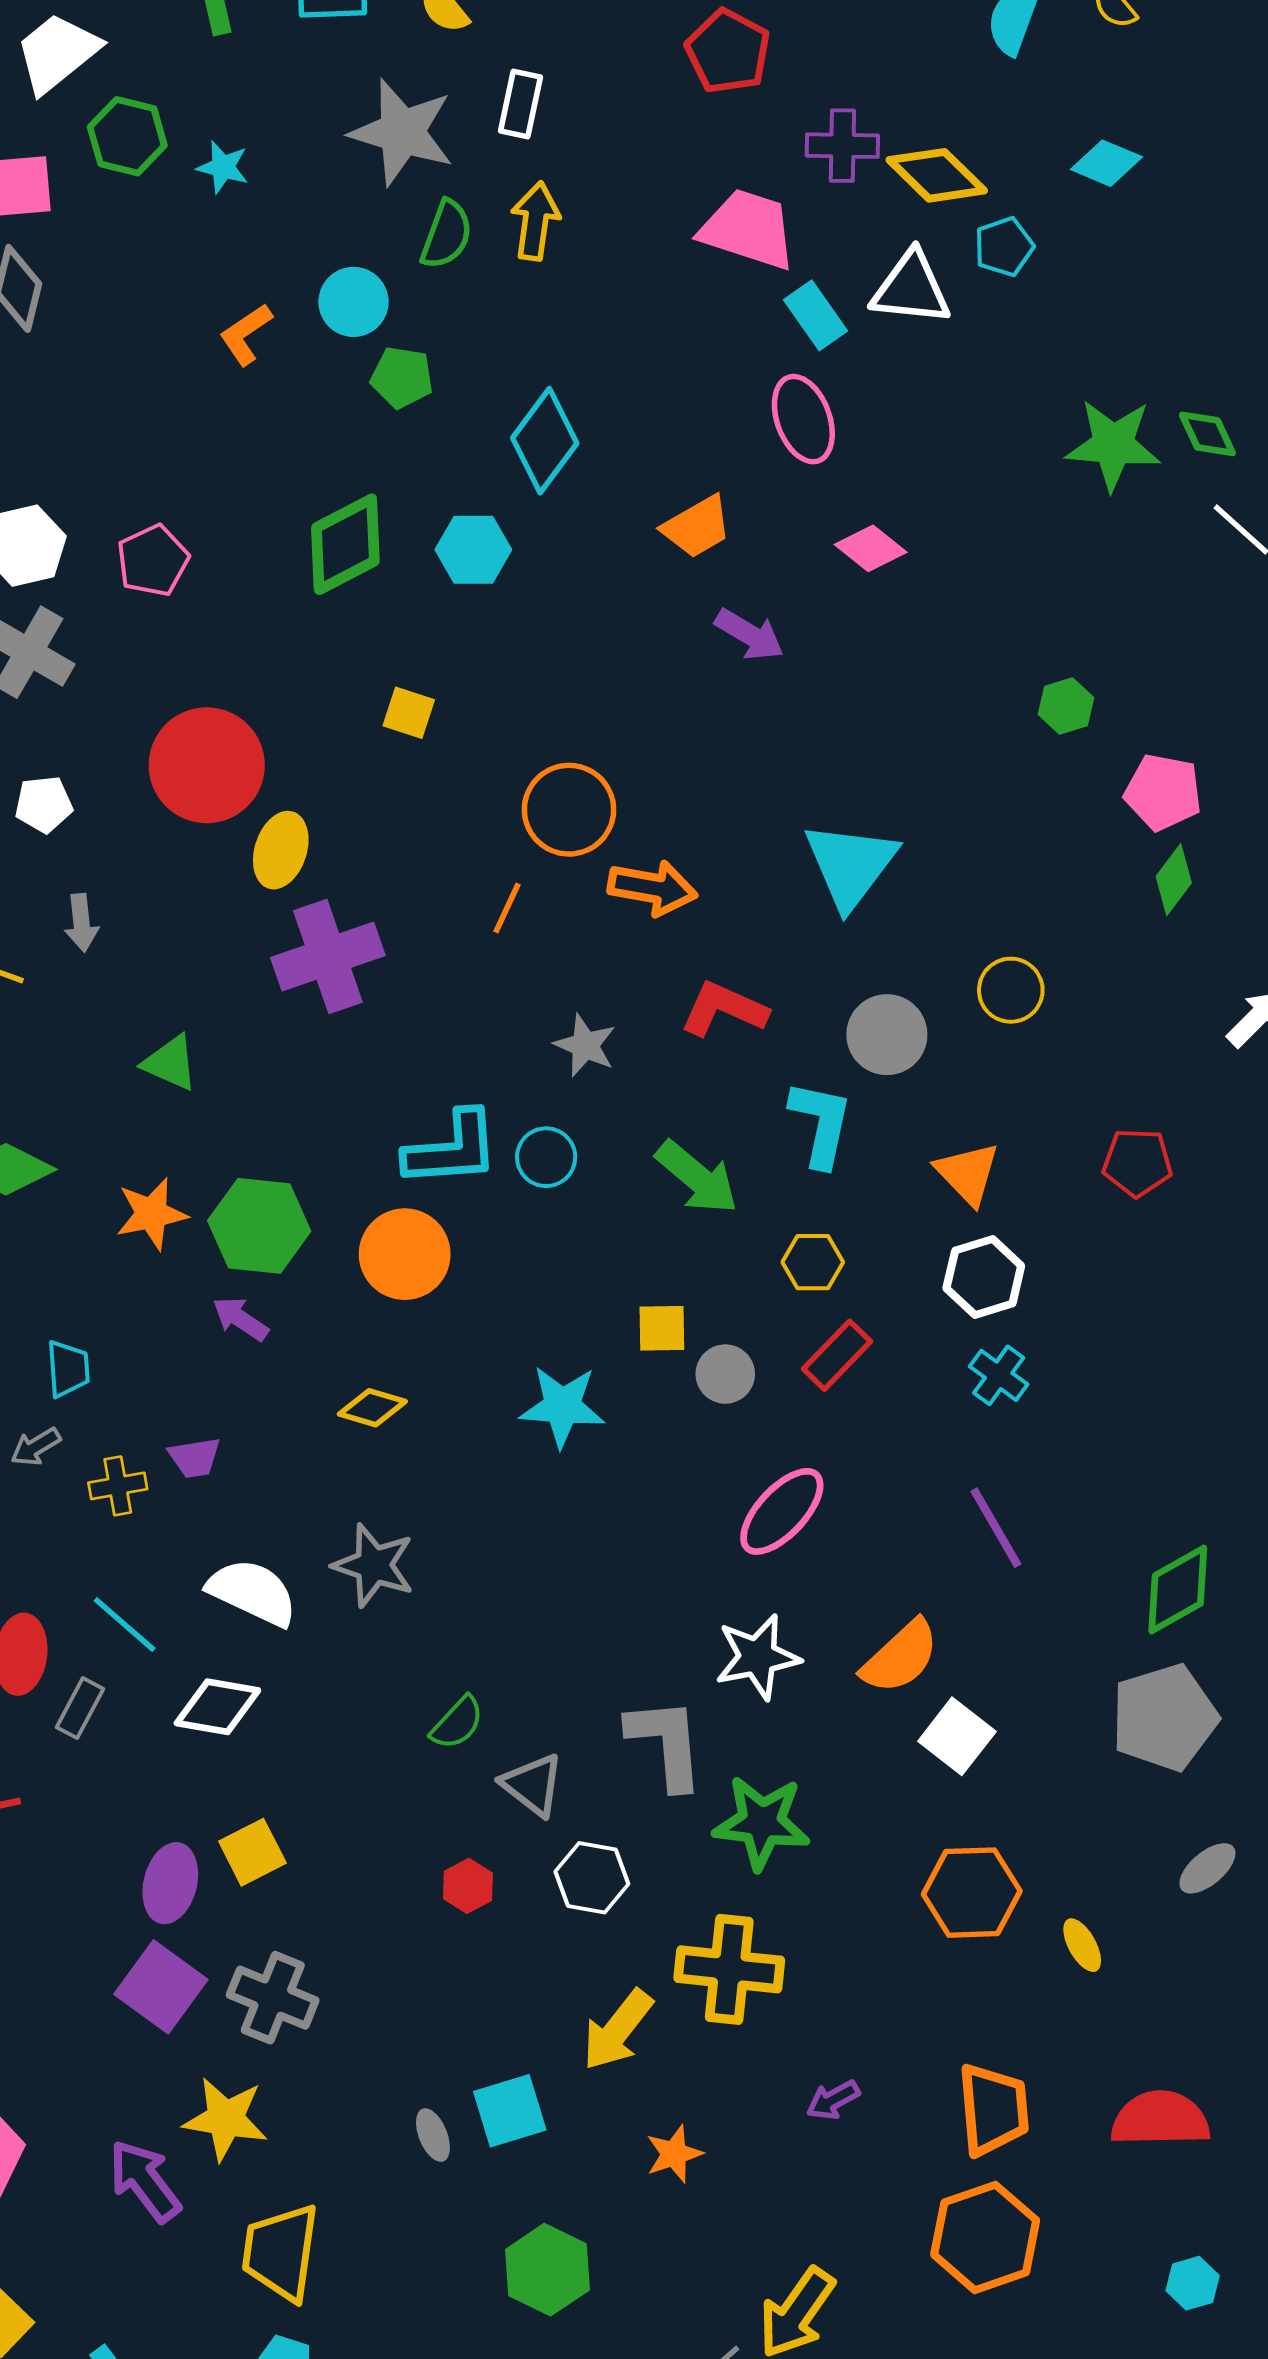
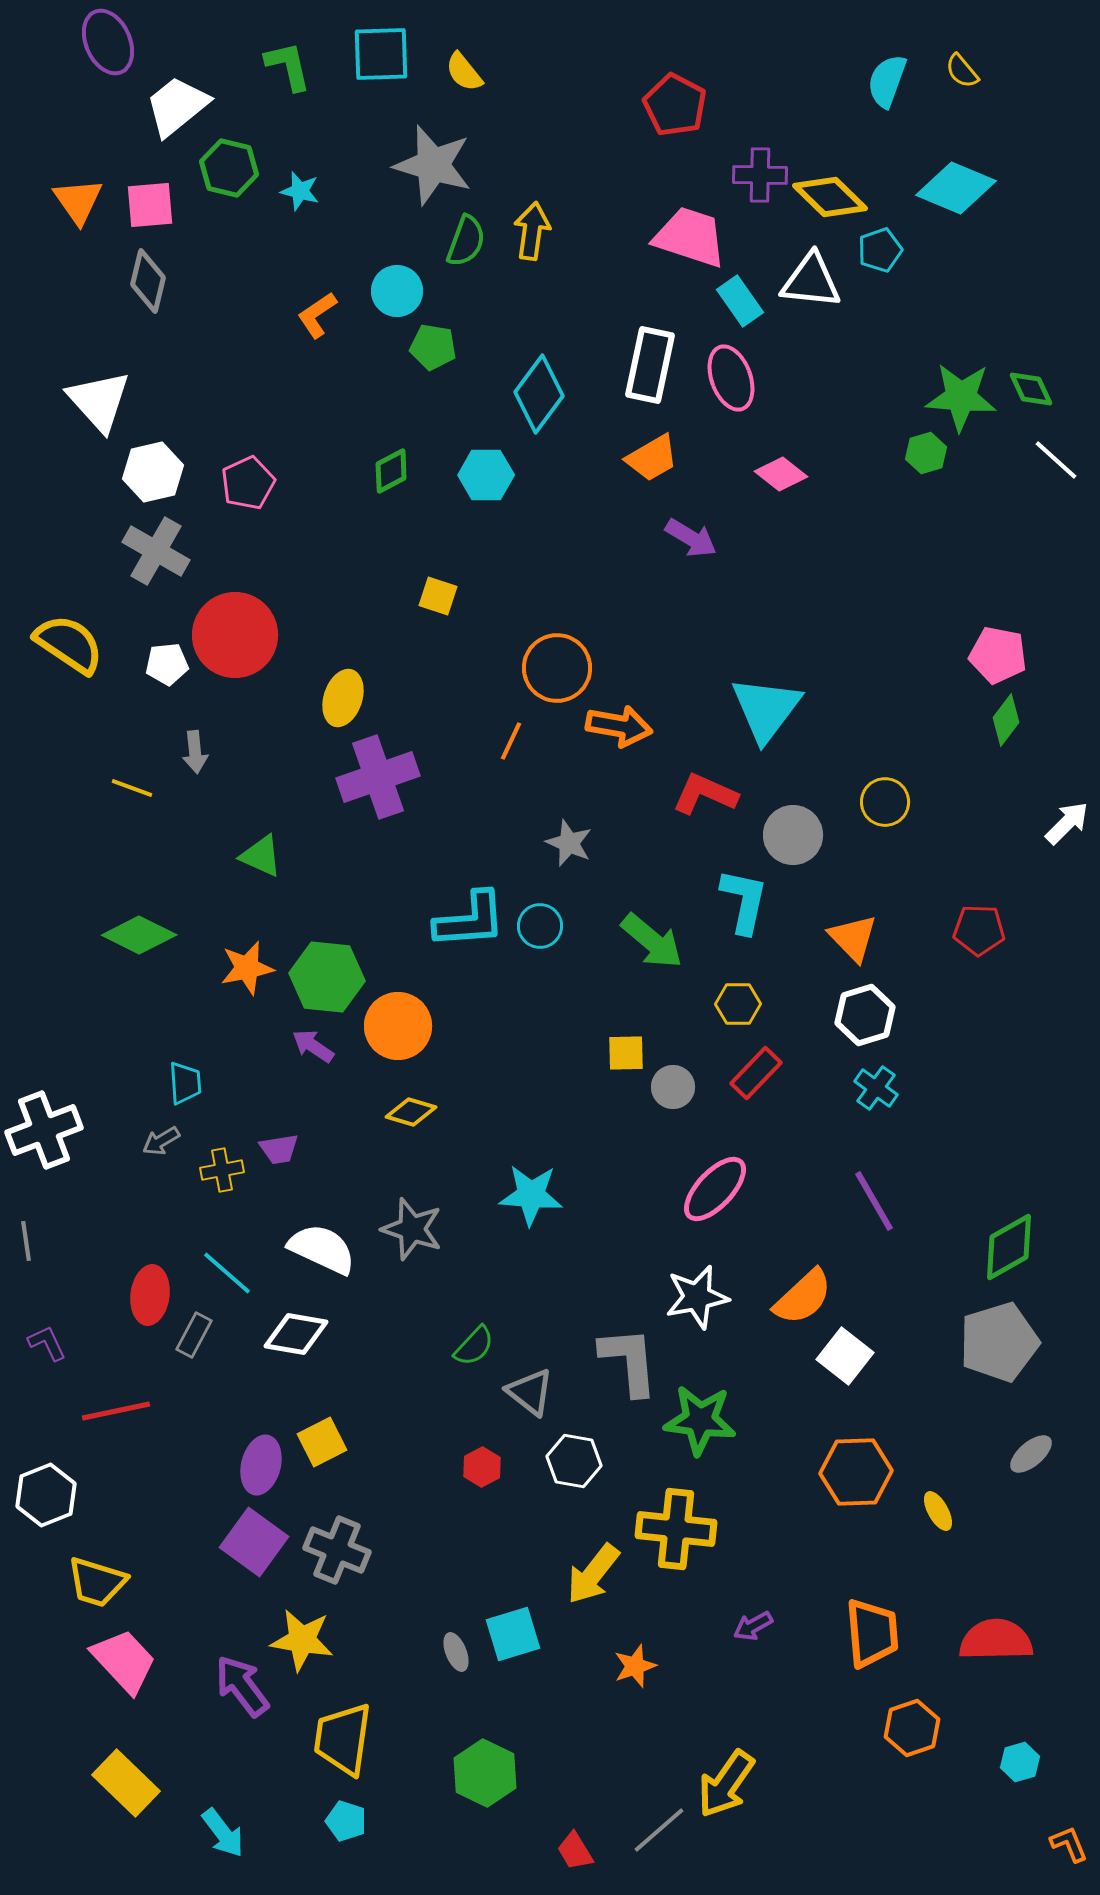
white rectangle: (521, 104) -> (650, 365), moved, size x1.5
cyan diamond: (1106, 163) -> (956, 188), size x1.5
green diamond: (345, 544) -> (391, 471), size x0.6
green hexagon: (1066, 706) -> (926, 453), moved
red circle: (207, 765) -> (235, 635), moved
red L-shape: (724, 1009) -> (705, 794), moved
orange circle: (405, 1254) -> (398, 1026), moved
cyan star: (562, 1406) -> (531, 1195), moved
orange hexagon: (985, 2237) -> (912, 1728), moved, size x0.7
green hexagon: (547, 2270) -> (485, 1773), moved

